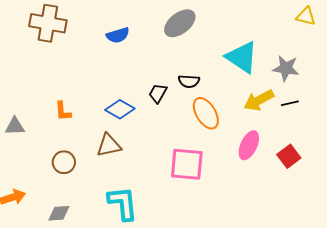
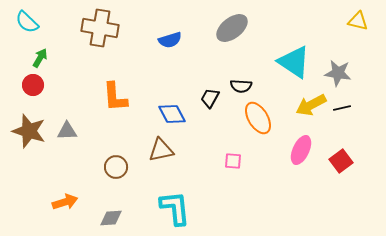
blue diamond: (120, 109) -> (172, 114), turned 32
orange L-shape: (63, 111) -> (115, 97), moved, size x1.5
pink square: (187, 164) -> (233, 161), moved, size x0.5

